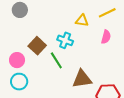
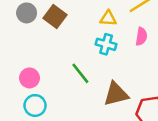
cyan cross: (65, 40) -> (106, 44), moved
brown square: (37, 46) -> (55, 17), moved

